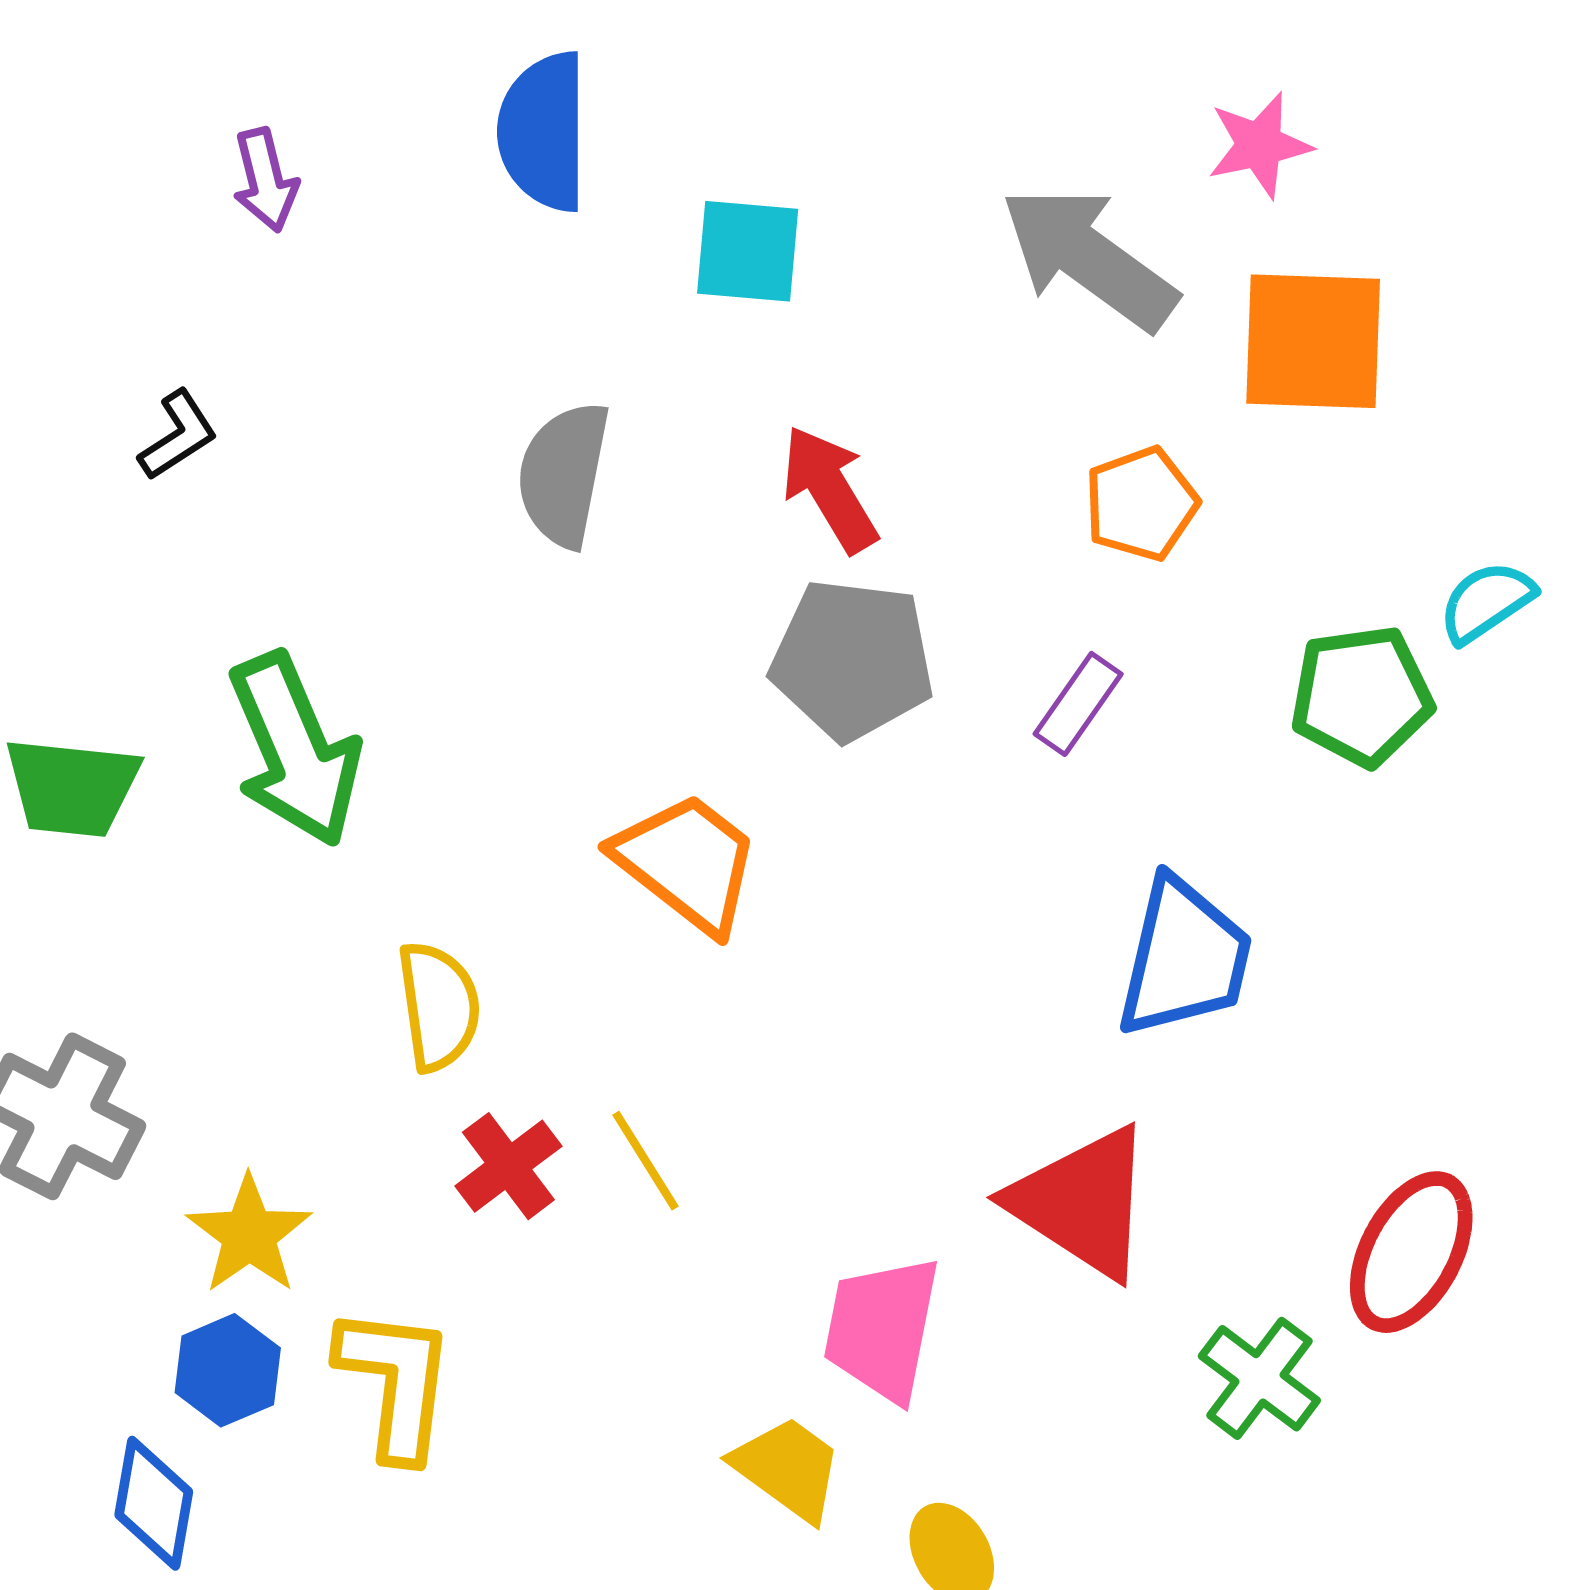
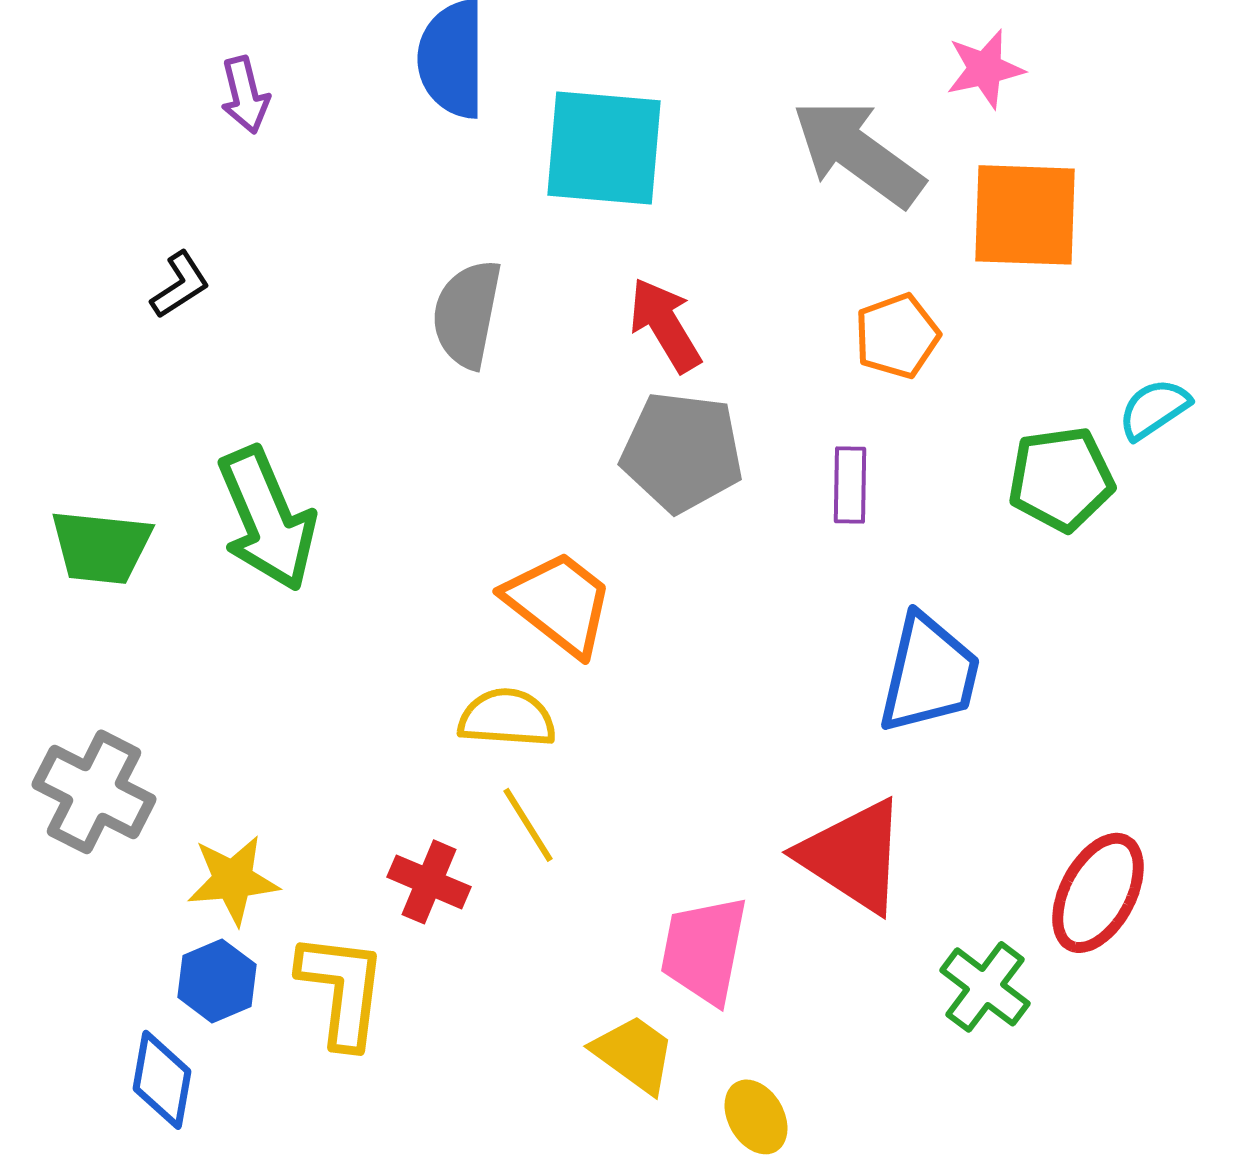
cyan square: (748, 251) -> (604, 148), size x1.5
purple rectangle: (1078, 704) -> (850, 485), turned -34
yellow semicircle: (439, 1006) -> (507, 718), moved, turned -78
red cross: (508, 1166) -> (429, 882), moved, turned -30
yellow star: (249, 1235) -> (233, 880), turned 30

